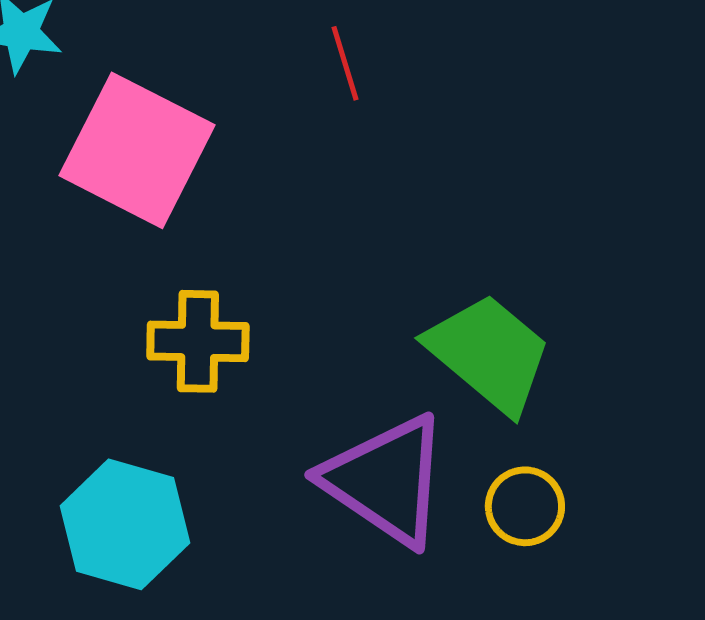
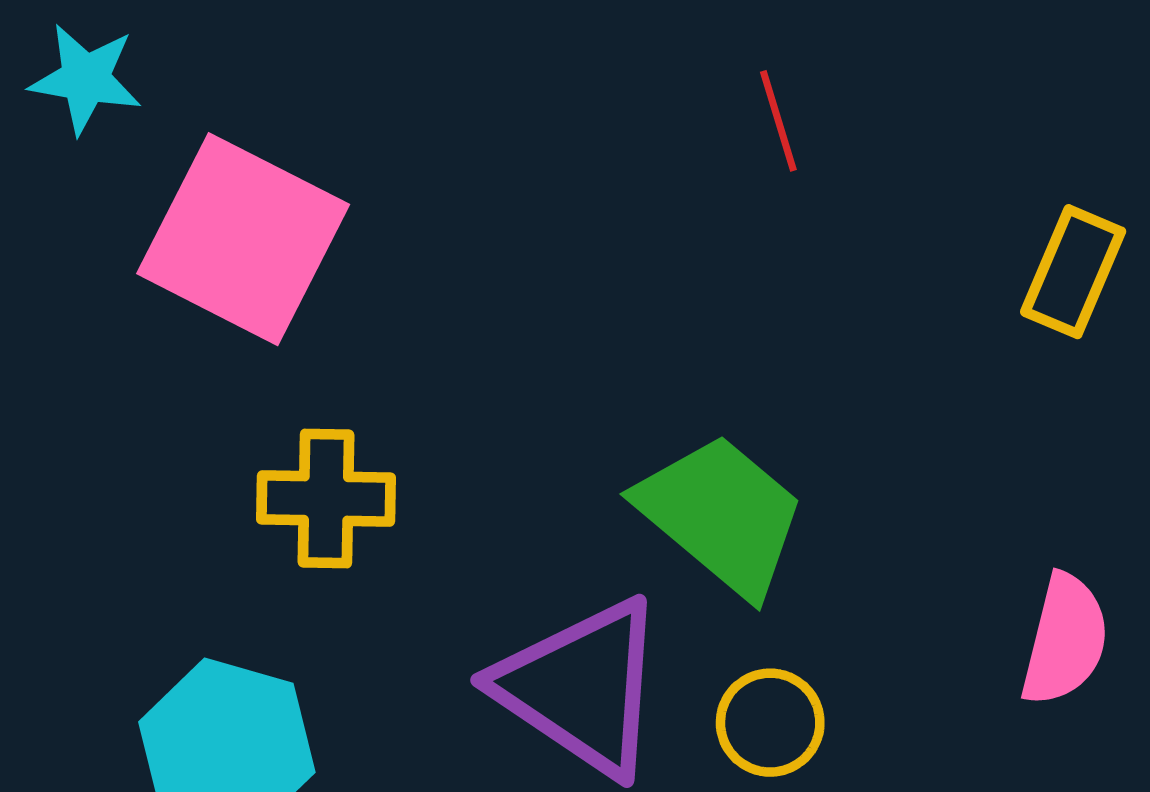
red line: (345, 63) -> (778, 121), moved

